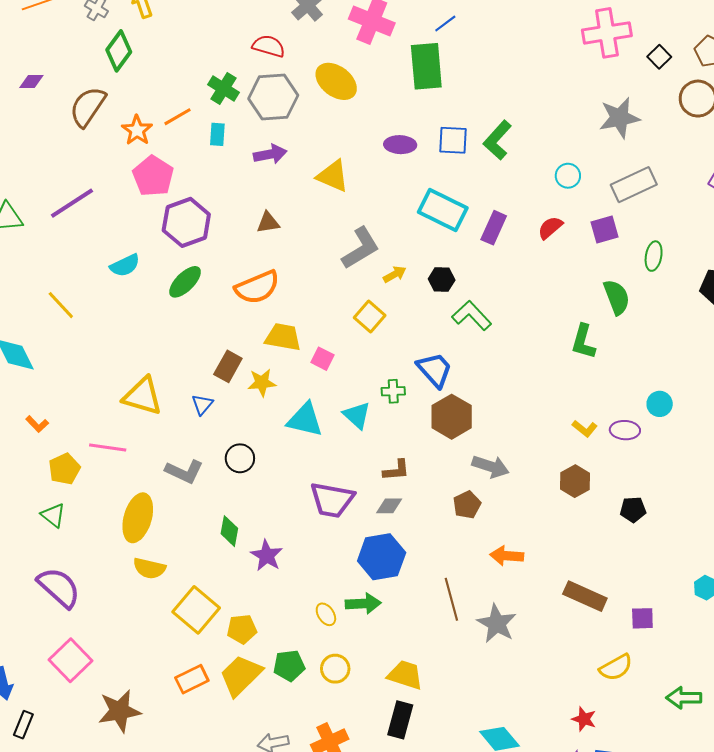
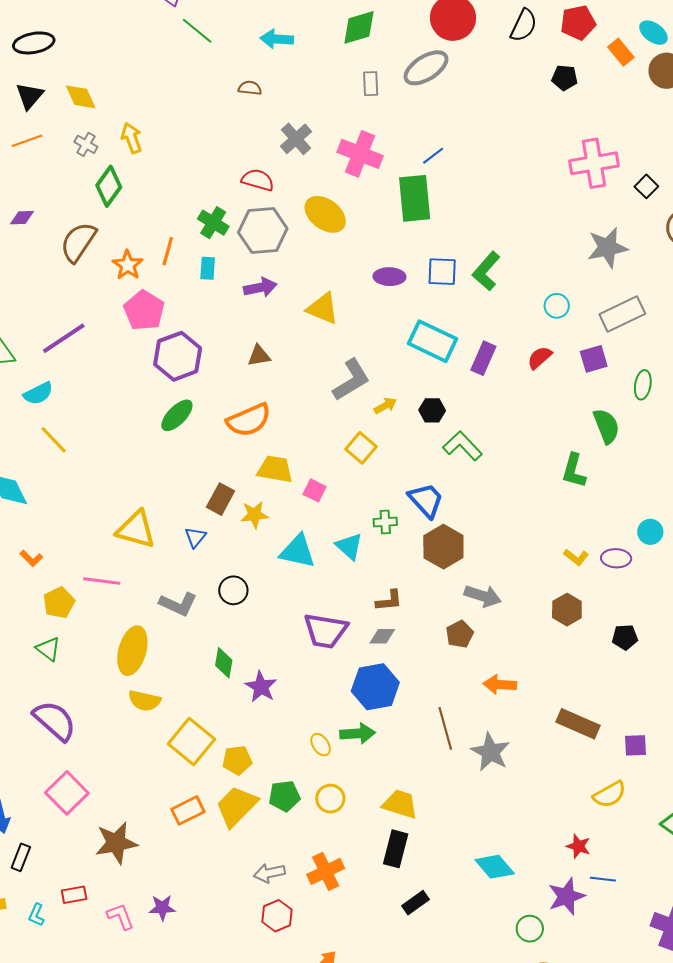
orange line: (178, 117) -> (168, 251), turned -44
cyan semicircle: (125, 265) -> (38, 393), moved

